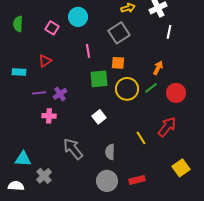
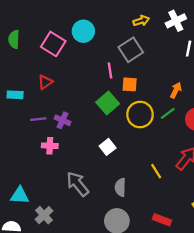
pink square: (52, 28) -> (53, 44), size x1.5
pink line: (88, 51) -> (110, 71), moved
green square: (99, 79) -> (108, 103), turned -36
purple cross: (60, 94) -> (63, 120), turned -32
red rectangle: (137, 180) -> (162, 220), moved, turned 35

